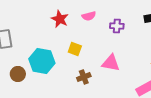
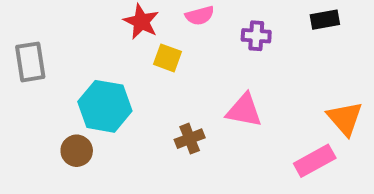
yellow square: (75, 49) -> (167, 58), moved
brown circle: (18, 74) -> (77, 151), moved

